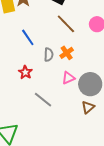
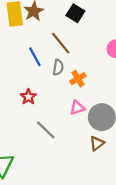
brown line: (66, 24) -> (61, 43), moved
gray semicircle: (49, 55) -> (58, 67), moved

